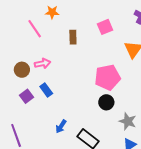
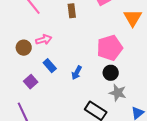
purple square: (27, 96) -> (31, 82), moved
gray star: (128, 121) -> (118, 93), moved
blue arrow: (61, 126) -> (77, 73), moved

